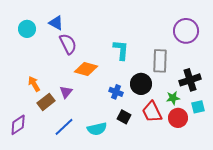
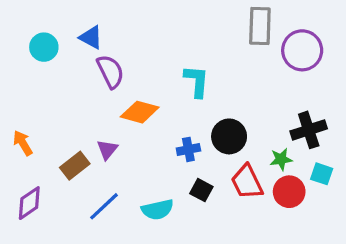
gray rectangle: (160, 61) -> (260, 26), moved
orange arrow: (34, 84) -> (23, 143), moved
blue cross: (116, 92) -> (188, 149), turned -32
cyan square: (198, 107) -> (322, 174), turned 32

